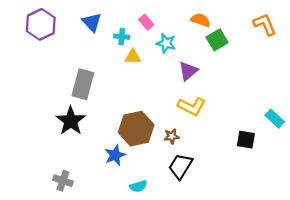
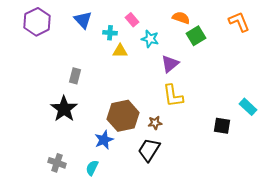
gray rectangle: (83, 84) -> (75, 76), size x0.6
yellow L-shape: (192, 106) -> (173, 96), turned 55
black trapezoid: (180, 166) -> (149, 150), moved
cyan semicircle: (138, 186) -> (92, 168), moved, turned 133

